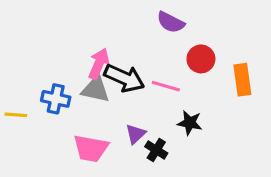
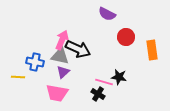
pink line: (166, 86) -> (104, 82), moved
yellow line: (16, 115) -> (18, 77), moved
purple triangle: (136, 134) -> (63, 72), moved

